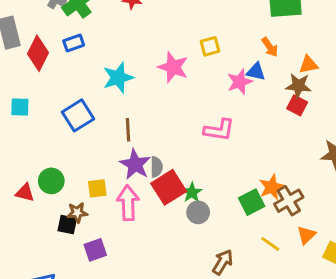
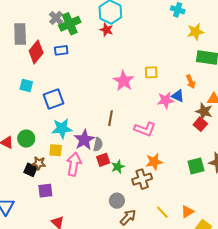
cyan star: (118, 78) -> (62, 128), moved
cyan square: (20, 107) -> (26, 85), moved
brown line: (128, 130) -> (110, 118), moved
red square: (169, 187) -> (103, 160), size x0.6
orange star: (272, 187) -> (154, 162), moved
brown cross: (289, 201) -> (142, 179), moved
green square: (252, 202) -> (196, 166), moved
gray circle: (198, 212) -> (117, 201), moved

